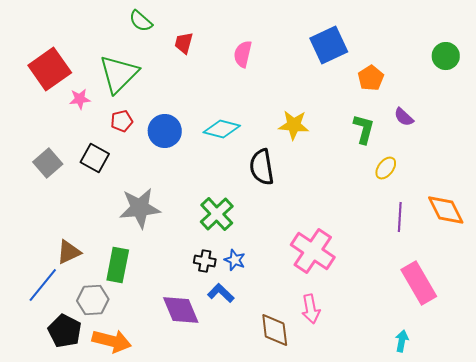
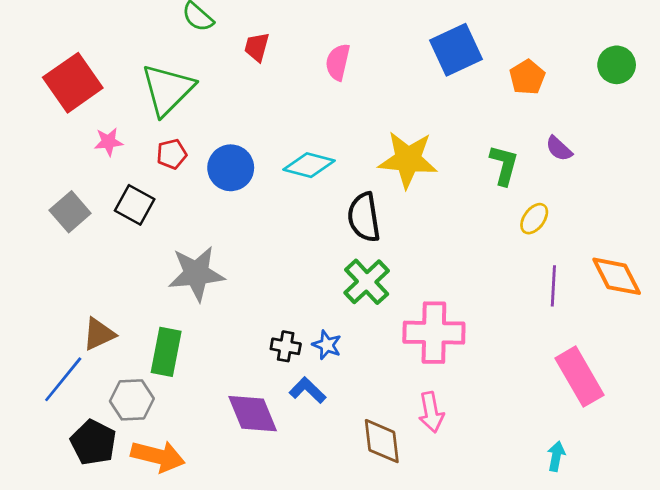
orange pentagon: (371, 78) -> (527, 77), moved
pink star: (80, 99) -> (108, 142), moved
yellow star: (294, 125) -> (408, 160), size x1.4
green cross: (217, 214) -> (367, 282), moved
pink cross: (313, 251) -> (434, 333), turned -33

